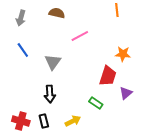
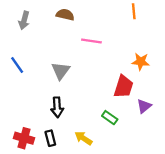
pink line: (80, 36) -> (91, 41), turned 36
blue line: (23, 50) -> (17, 65), moved
yellow arrow: (73, 121) -> (83, 138), turned -119

